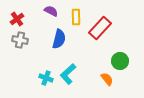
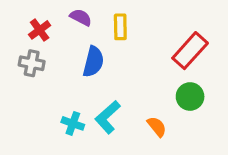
red cross: (17, 19) -> (40, 30), moved
red rectangle: (100, 28) -> (190, 51), moved
orange semicircle: (107, 79) -> (157, 127), moved

